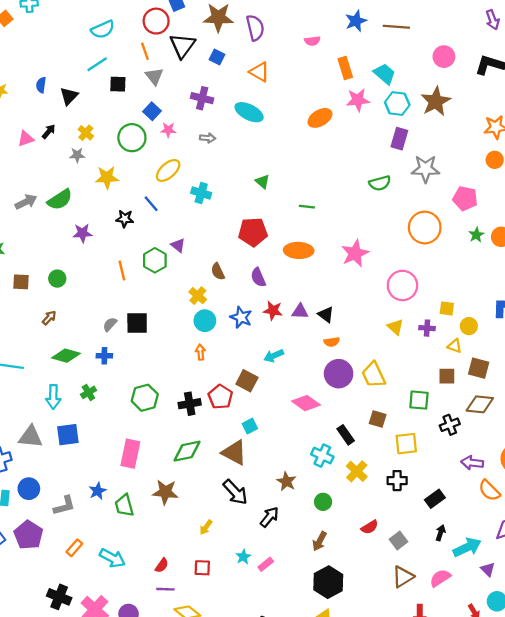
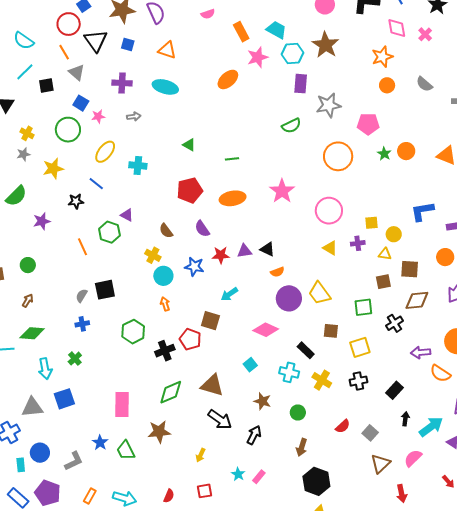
cyan semicircle: (103, 29) -> (24, 41), turned 70
green diamond: (66, 356) -> (32, 333), moved
green hexagon: (145, 398) -> (133, 332), moved
cyan square: (250, 426) -> (250, 365), moved

